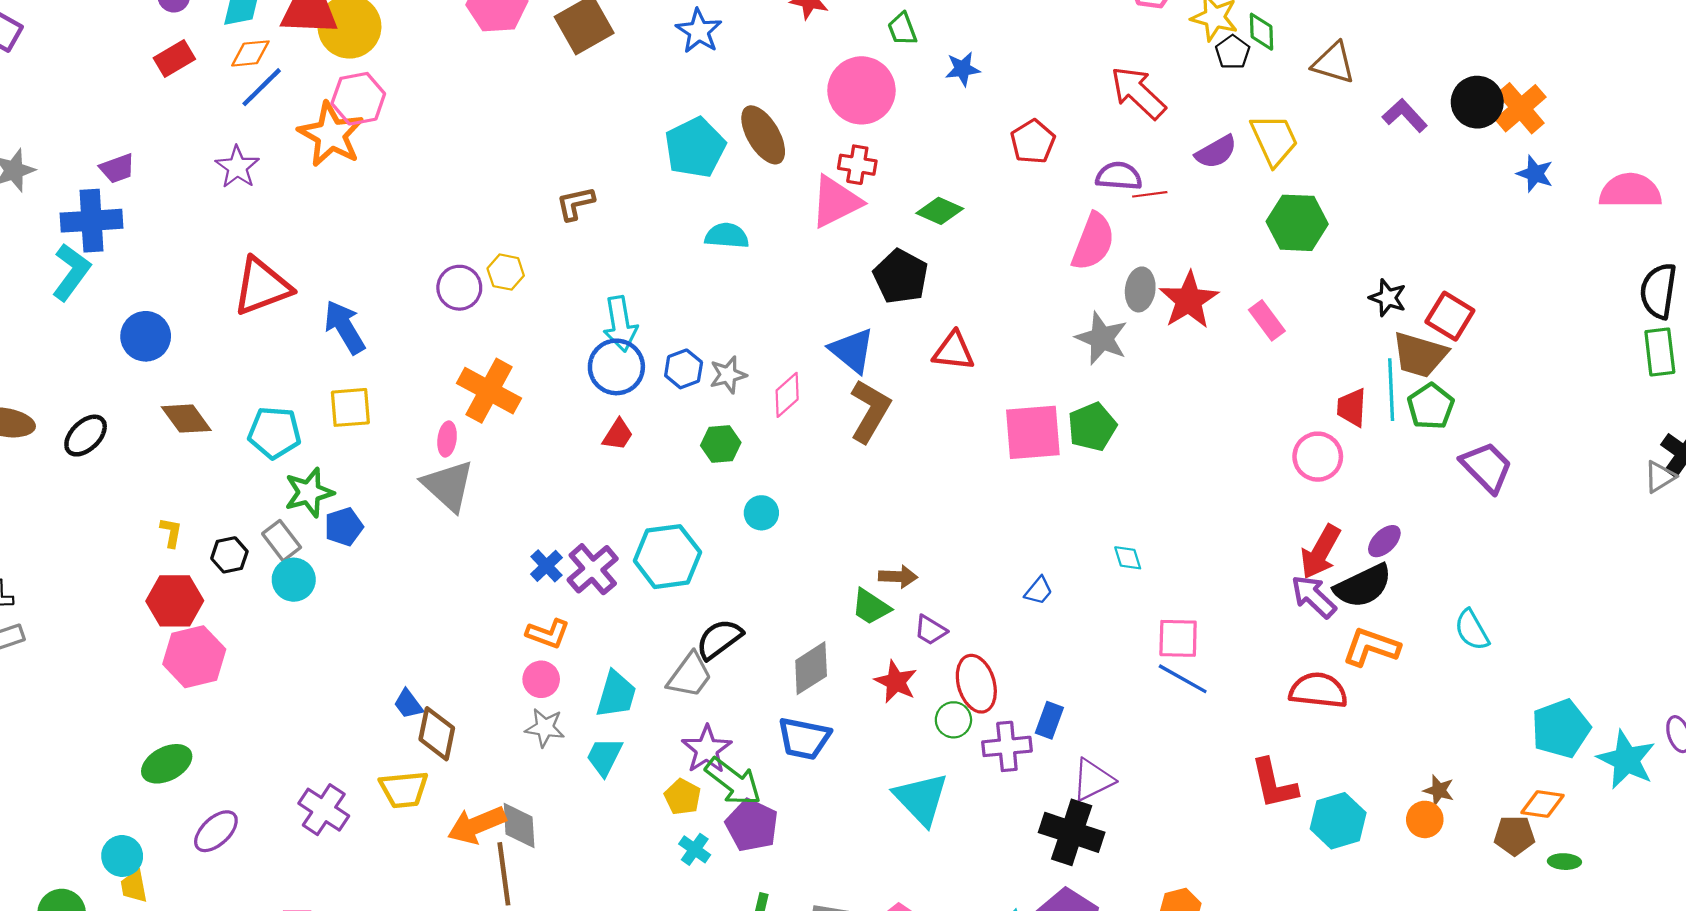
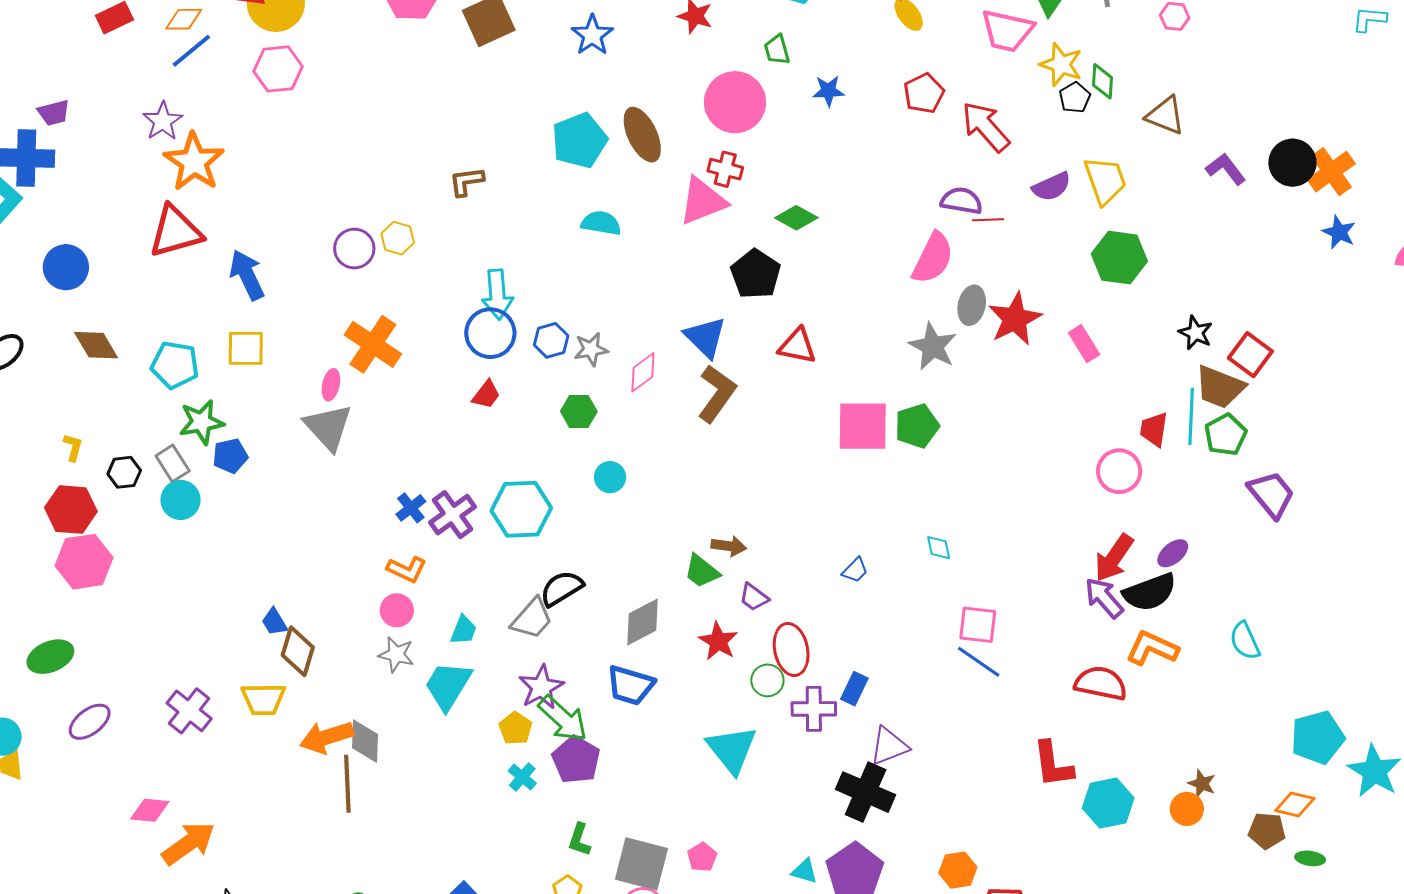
orange star: (331, 135) -> (194, 162), moved
red pentagon: (1033, 142) -> (924, 93), moved
cyan trapezoid: (616, 694) -> (464, 630), size x0.7
cyan trapezoid: (604, 757) -> (448, 686), size x1.4

